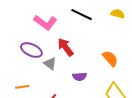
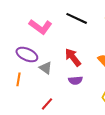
red arrow: (66, 47) -> (73, 57), moved
orange line: (22, 87) -> (18, 79), moved, turned -72

